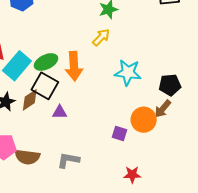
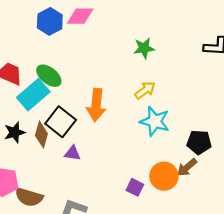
yellow arrow: (101, 37) -> (145, 90), moved
green ellipse: (46, 62) -> (49, 76), moved, turned 55
brown diamond: (30, 100) -> (41, 135), turned -50

